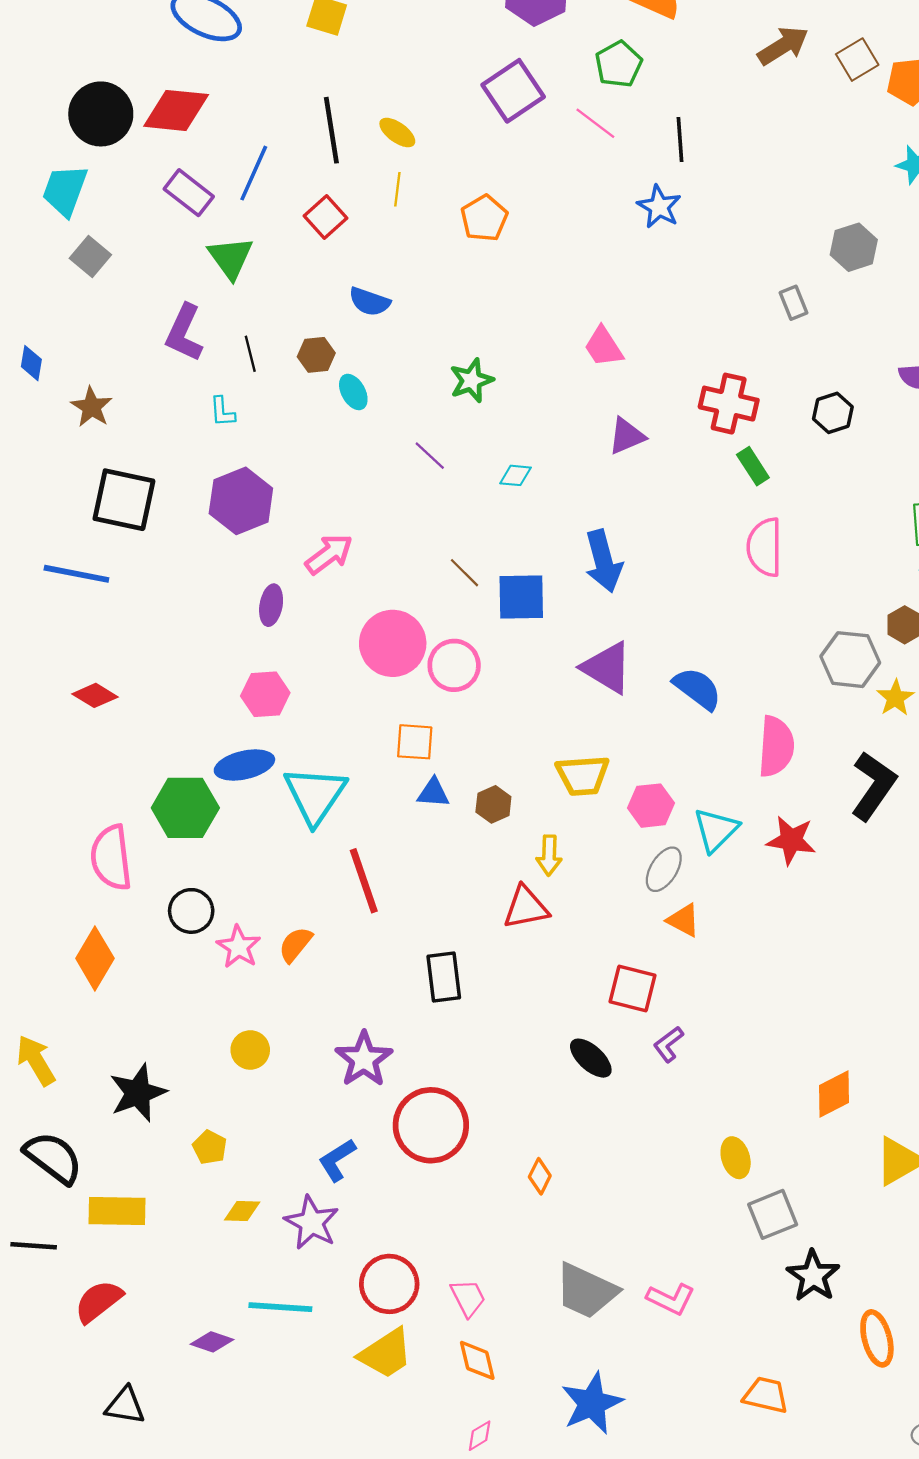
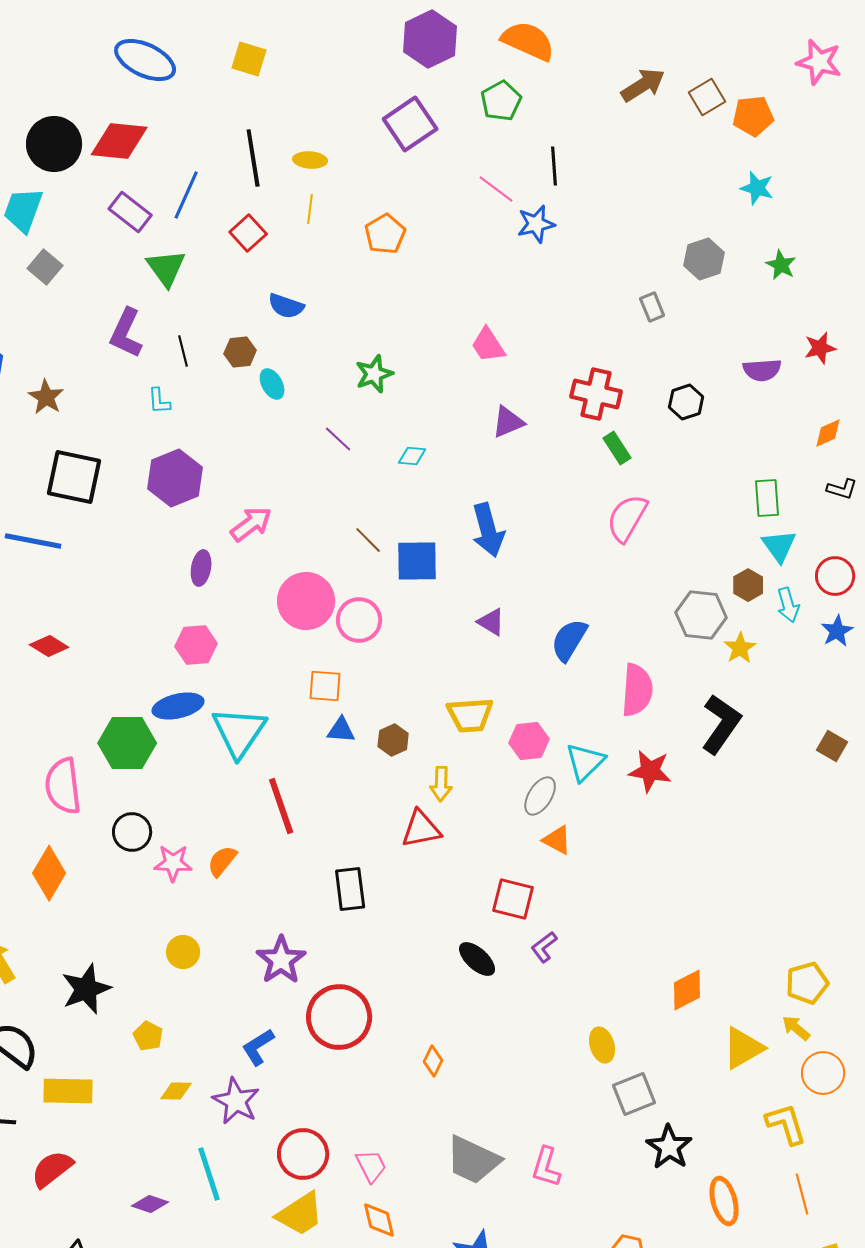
pink line: (595, 123) -> (496, 189), moved
yellow ellipse: (397, 133) -> (310, 160), turned -32
blue star: (659, 207) -> (536, 224), turned 30
pink semicircle: (765, 547) -> (627, 518), turned 30
purple triangle: (607, 668) -> (491, 622), size x0.6
blue semicircle: (697, 689) -> (569, 640), turned -96
pink star: (239, 947) -> (173, 863), turned -30
pink L-shape: (671, 1299) -> (546, 1167), turned 81
cyan line: (280, 1307) -> (209, 1174), turned 68

